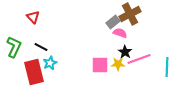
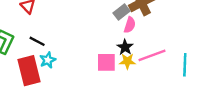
pink semicircle: (120, 33) -> (130, 25), turned 88
black star: (125, 52) -> (125, 47), moved

